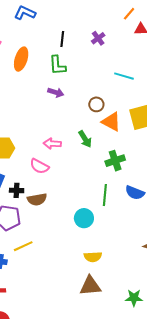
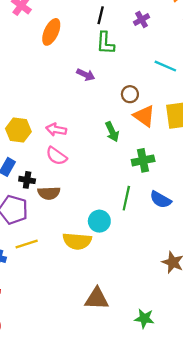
green L-shape: (57, 65) -> (105, 43), moved
pink arrow: (52, 144) -> (56, 130), moved
yellow semicircle: (93, 257) -> (77, 241), moved, size x1.4

